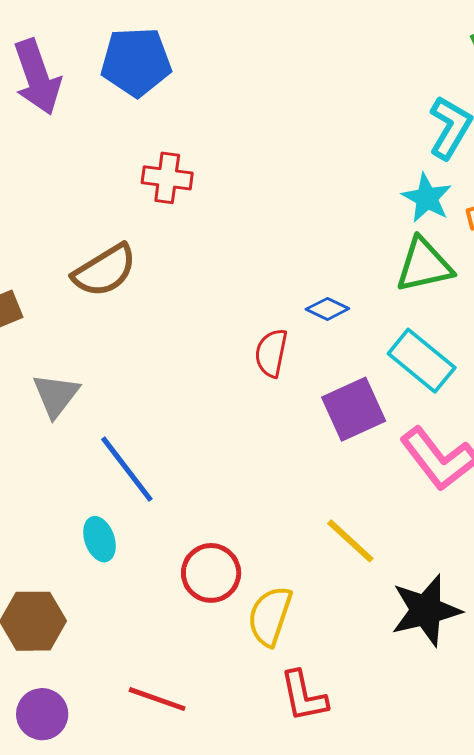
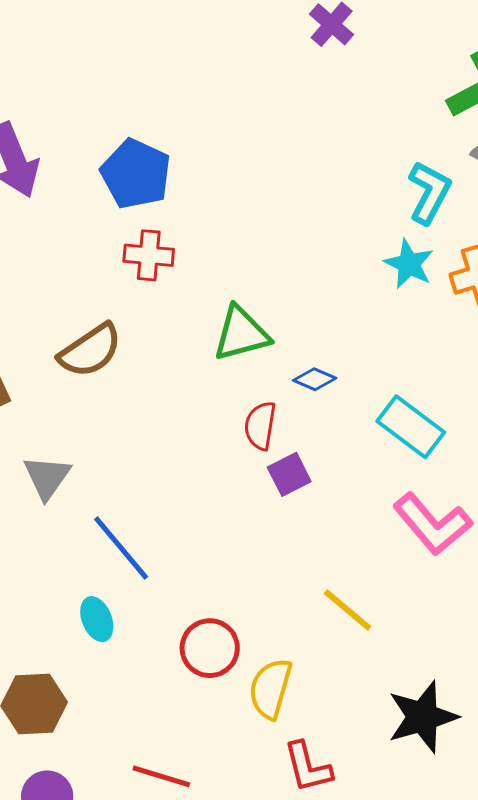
blue pentagon: (136, 62) -> (136, 174), moved, turned 30
green triangle: (424, 265) -> (241, 334), moved
purple square: (354, 409) -> (289, 474), moved, size x0.7
black star: (426, 610) -> (423, 717), moved

